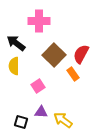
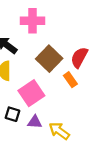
pink square: (38, 86) -> (31, 93), size x1.6
black square: (21, 122) -> (12, 114), moved

